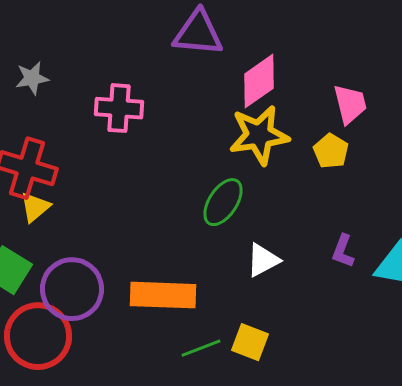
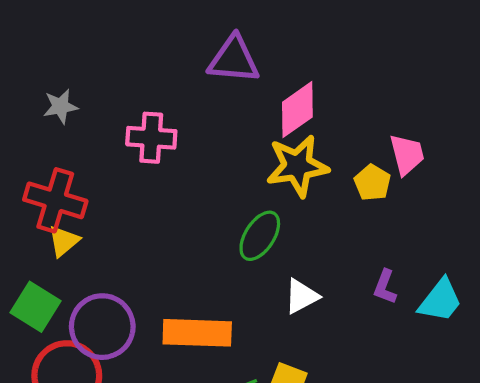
pink trapezoid: (350, 104) -> (407, 154), moved

